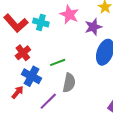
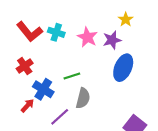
pink star: (69, 15) -> (87, 37), moved
red cross: (23, 53) -> (25, 66), moved

